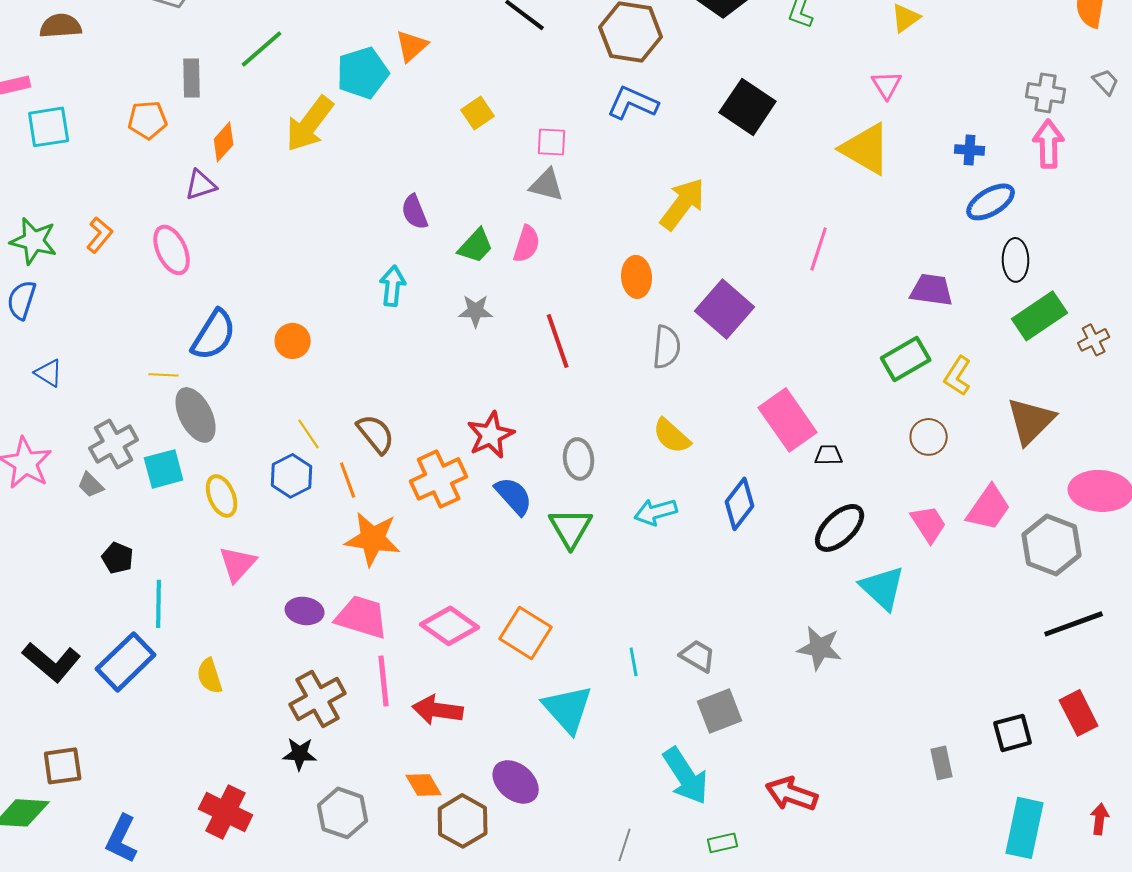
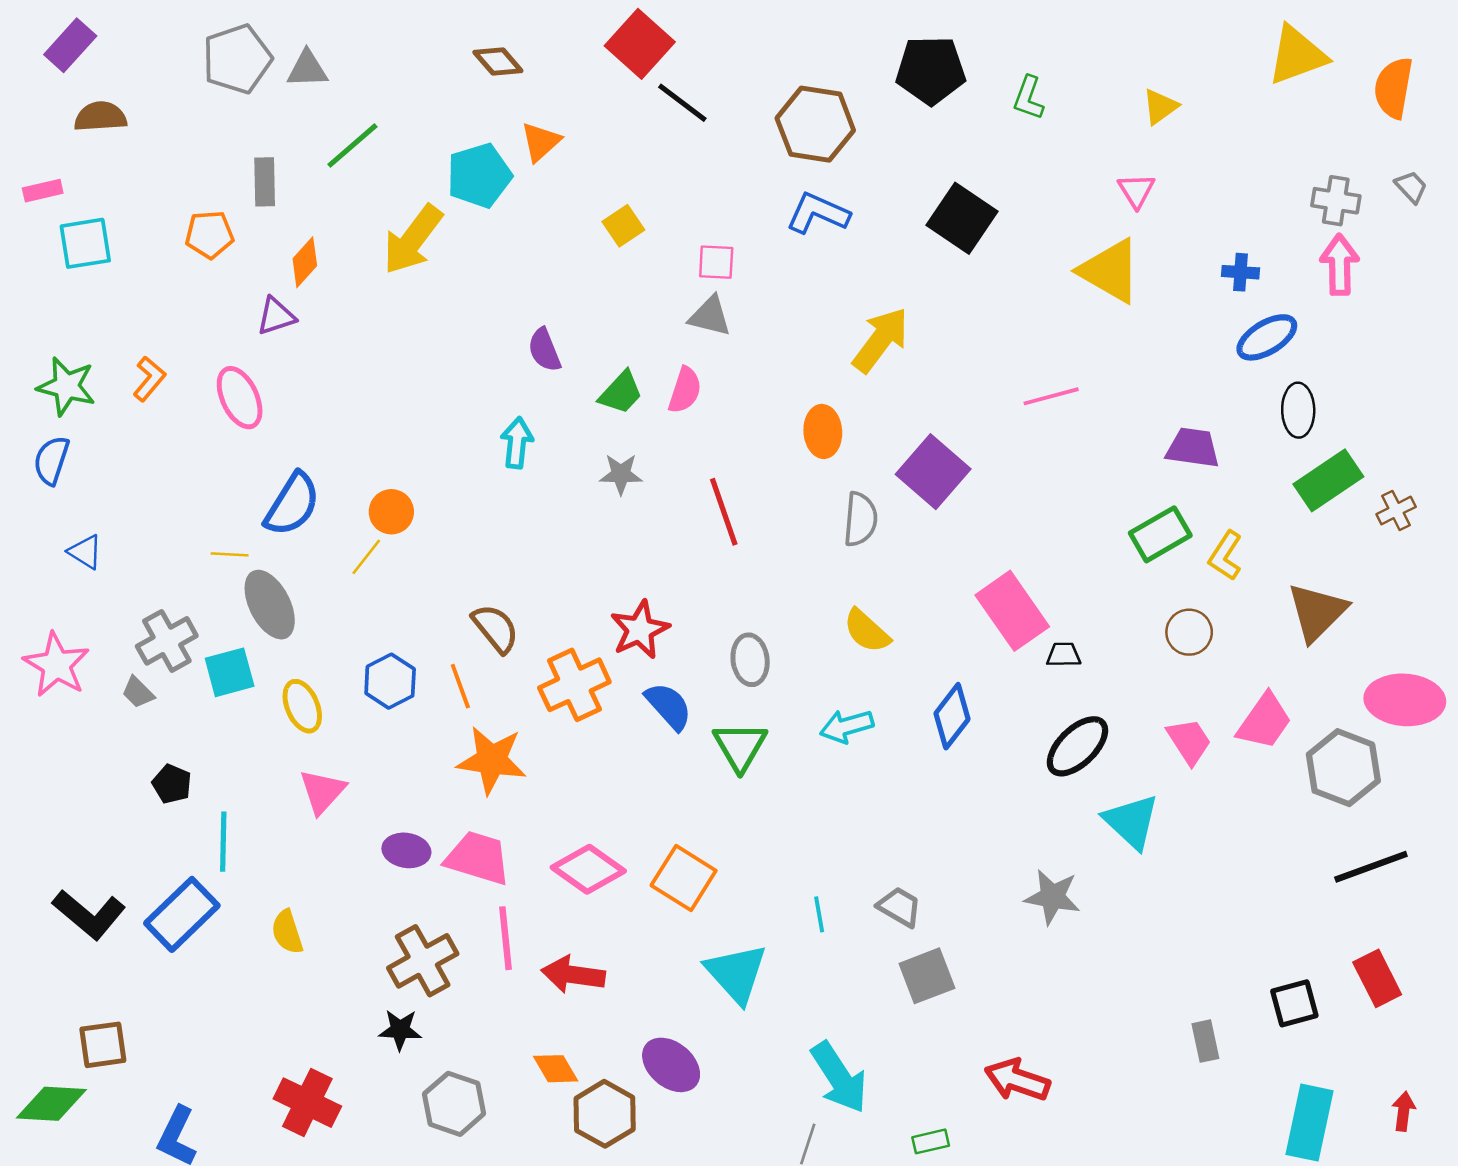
pink line: (819, 249) -> (1051, 396), turned 57
yellow line: (309, 434) -> (366, 557), moved, turned 72
cyan arrow: (686, 776) -> (839, 1077), moved

